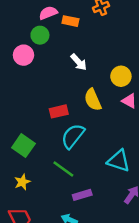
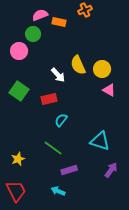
white arrow: (79, 62) -> (58, 75), moved
yellow semicircle: (93, 100) -> (78, 65), moved
cyan semicircle: (73, 136) -> (61, 120), size x0.6
green square: (23, 146) -> (19, 91), moved

